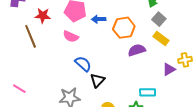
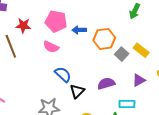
gray square: (159, 19) -> (122, 54), moved
purple semicircle: (137, 50) -> (106, 83), moved
purple triangle: (169, 69) -> (139, 80), moved

